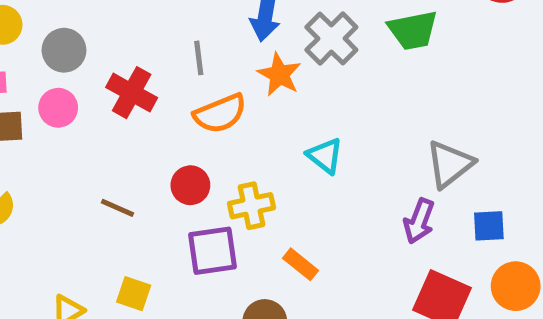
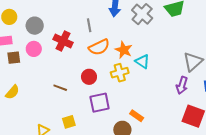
orange star: (279, 75) -> (124, 50), moved
yellow cross: (252, 206) -> (120, 73), moved
orange rectangle: (300, 264) -> (137, 116), moved
yellow square: (134, 294) -> (69, 122), turned -32

